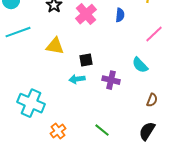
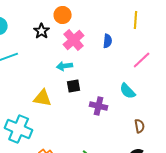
yellow triangle: (55, 46) -> (43, 98), moved
cyan arrow: (77, 79) -> (65, 66), moved
brown semicircle: (152, 100) -> (140, 126), turned -32

